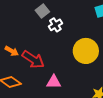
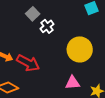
pink triangle: (54, 82) -> (73, 83), moved

